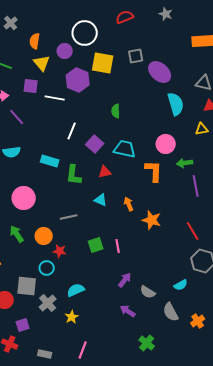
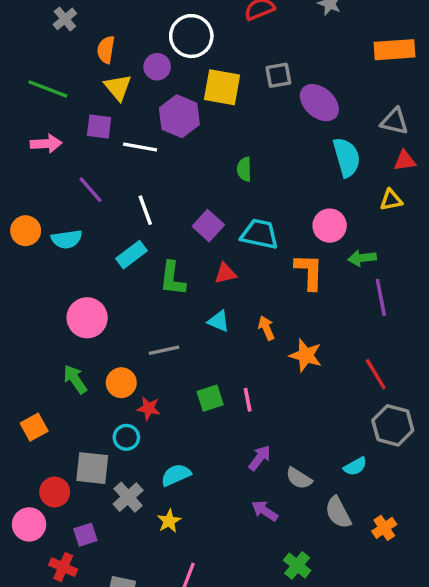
purple line: (17, 117) -> (91, 190), moved
white line: (72, 131) -> (145, 210), moved, turned -42
cyan rectangle: (50, 161) -> (132, 255), turned -54

